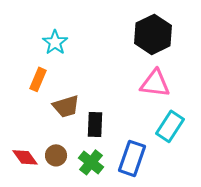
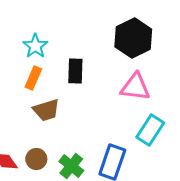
orange rectangle: (38, 79) -> (33, 78), moved
black rectangle: (95, 124) -> (75, 71), moved

